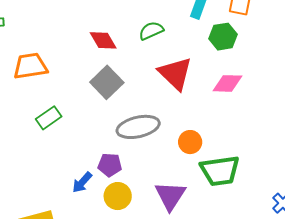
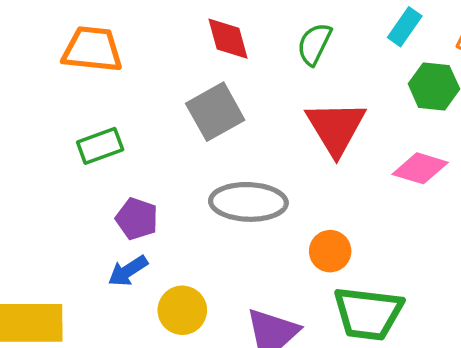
green semicircle: (151, 31) -> (314, 44), turned -55
purple pentagon: (110, 165) -> (137, 219), moved

